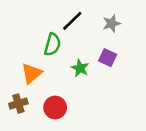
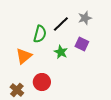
black line: (72, 21) -> (61, 24), moved
brown cross: (18, 104) -> (17, 90), moved, turned -32

